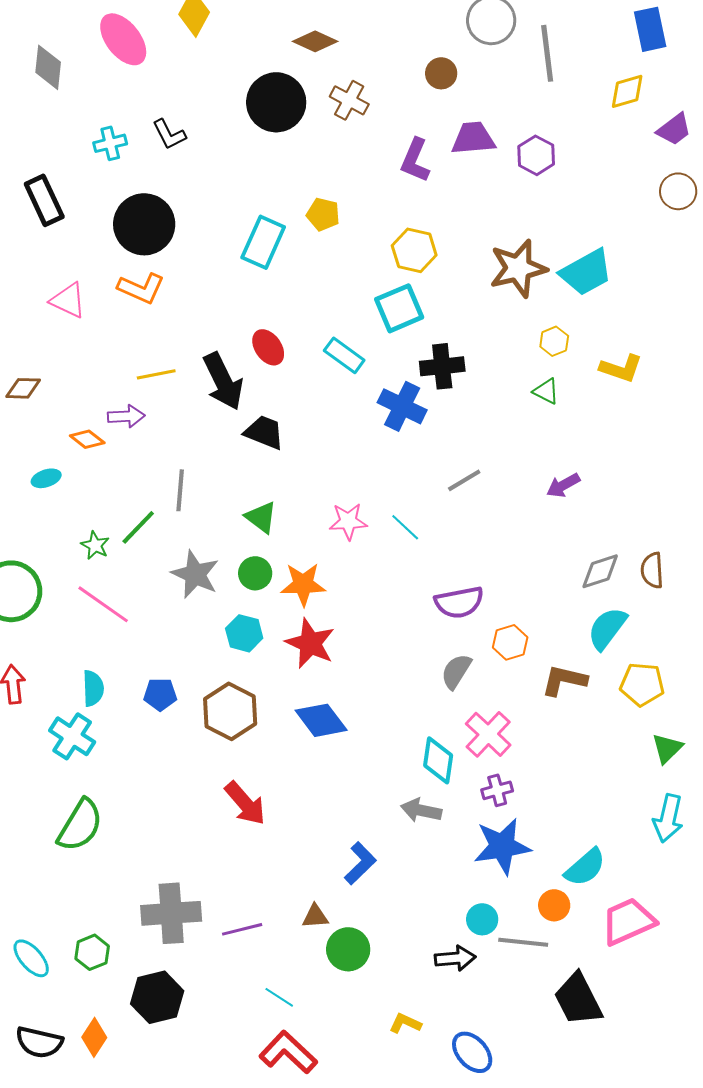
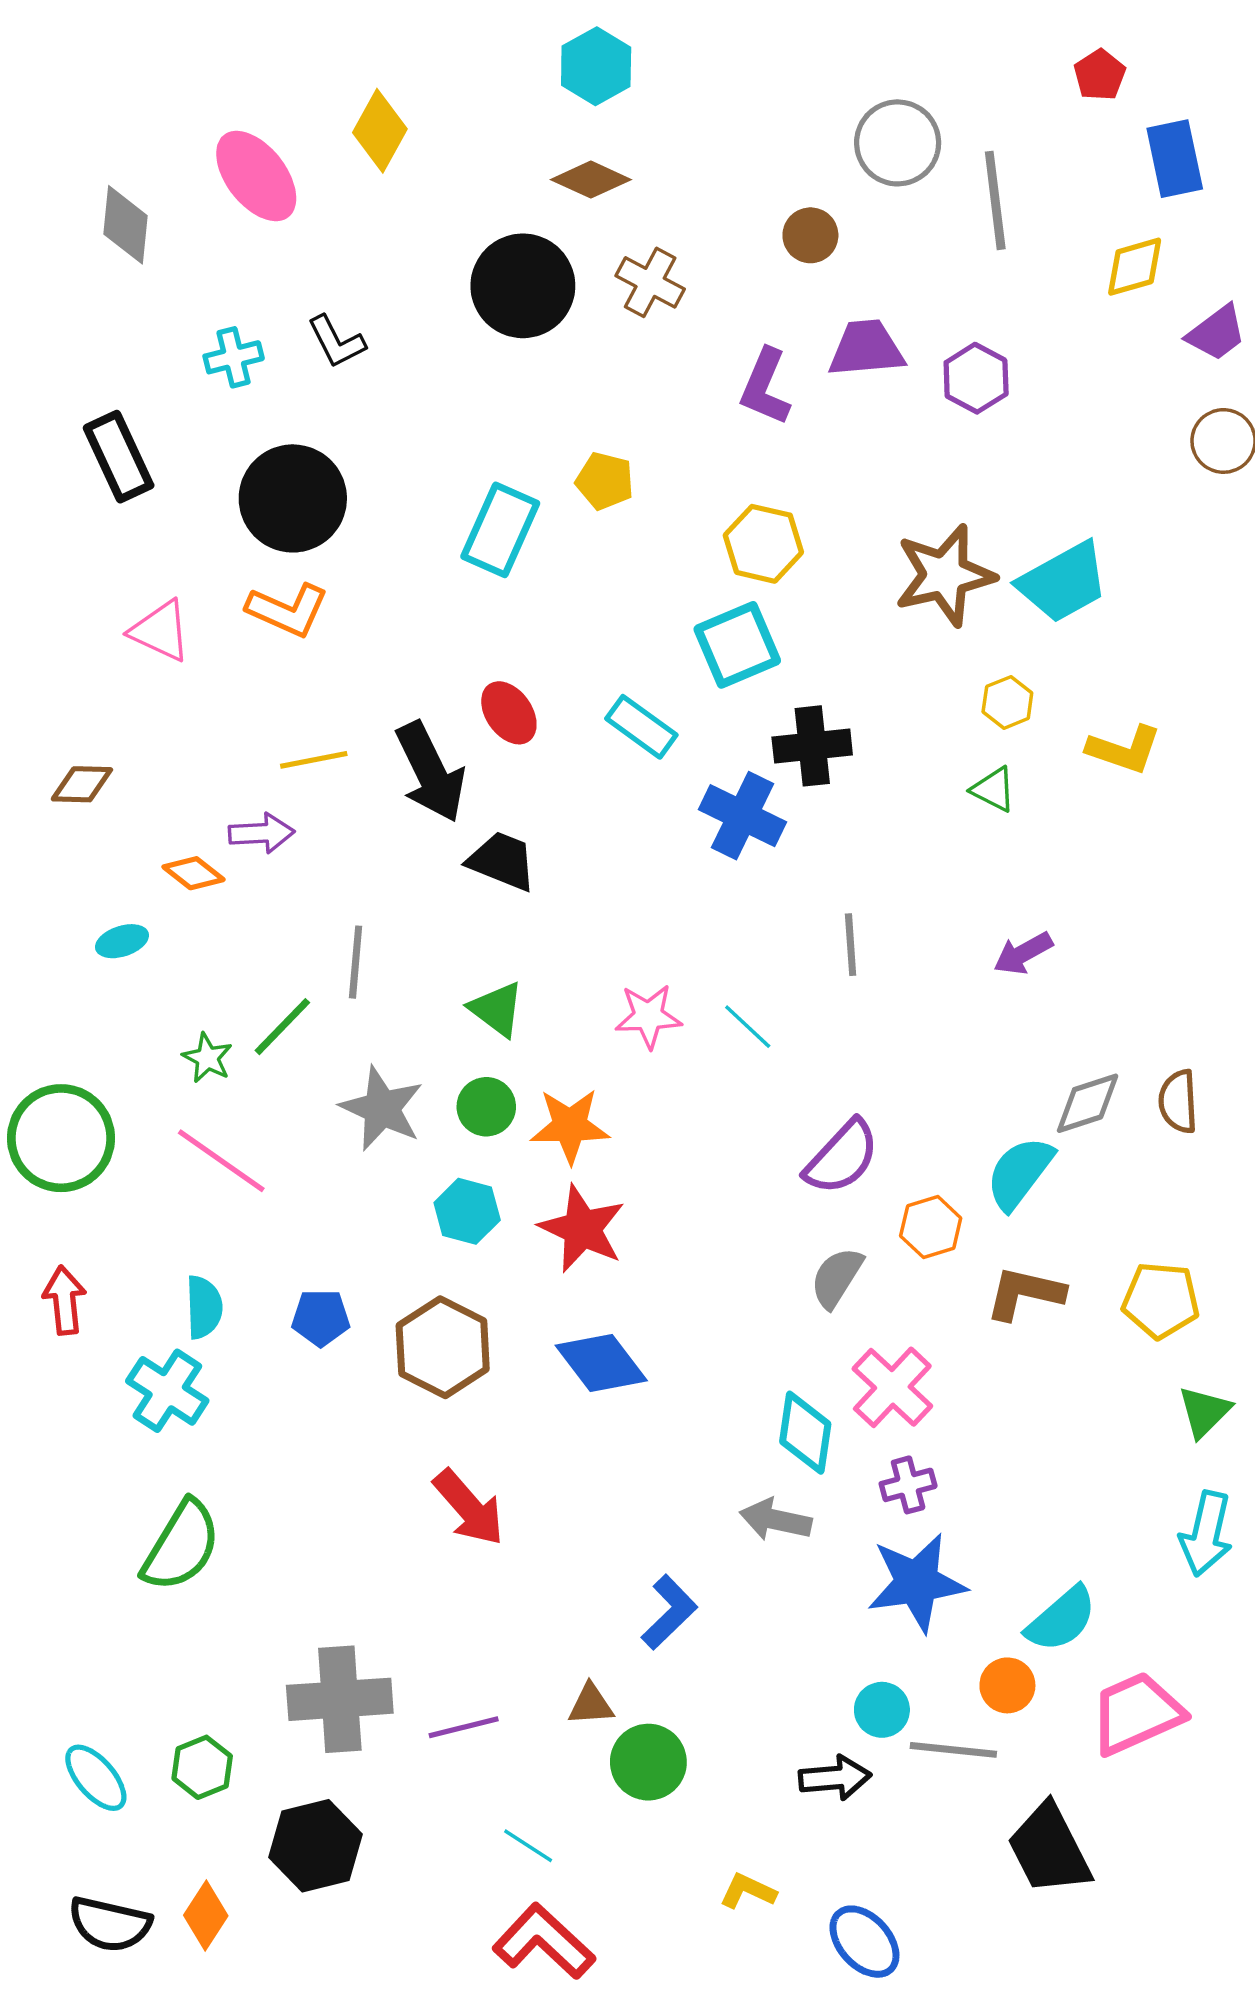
gray line: (464, 480) -> (851, 945), turned -63
purple semicircle: (459, 602) -> (842, 1157), turned -36
cyan semicircle: (607, 628) -> (1020, 1173), moved

